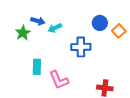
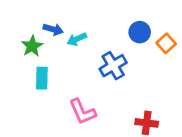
blue cross: (81, 47) -> (113, 66), turned -30
cyan rectangle: (37, 67) -> (42, 78), moved

